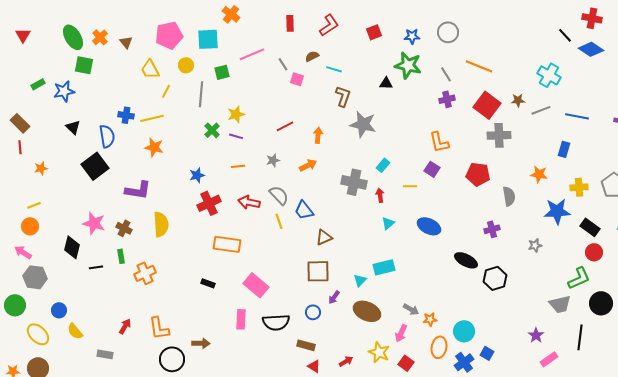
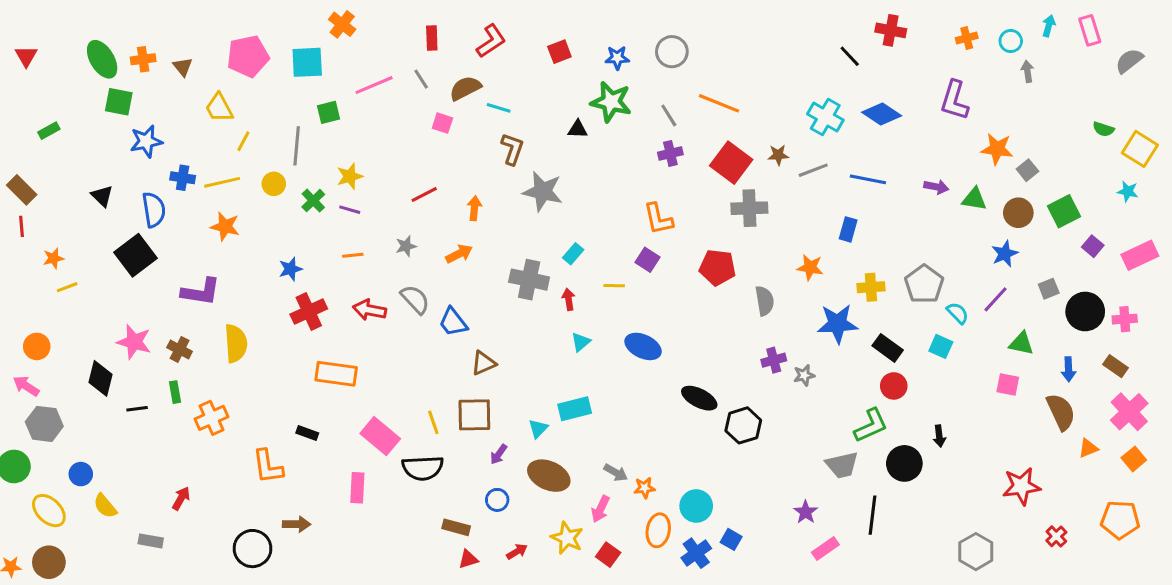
orange cross: (100, 37) -> (143, 59), turned 35
blue diamond: (591, 49) -> (882, 114), moved
brown semicircle: (312, 56) -> (465, 88), size x1.5
gray line: (283, 64) -> (421, 79), moved
yellow circle: (186, 65) -> (274, 184), moved
blue star: (64, 91) -> (146, 141), moved
yellow line: (34, 205) -> (67, 287), moved
yellow line: (279, 221) -> (433, 422), moved
purple cross: (492, 229) -> (774, 360), moved
blue circle: (313, 312) -> (497, 500), moved
black semicircle: (276, 322) -> (423, 468), moved
orange L-shape: (159, 328) -> (268, 466), moved
red triangle: (314, 366) -> (468, 559), turned -48

